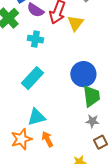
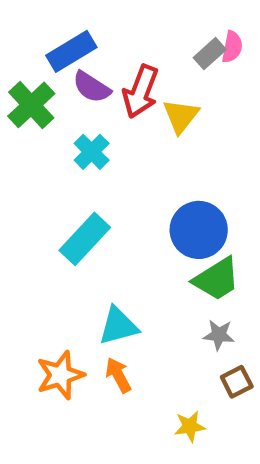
cyan cross: (35, 39) -> (92, 152), turned 35
green trapezoid: (91, 96) -> (217, 279), turned 65
cyan triangle: (36, 117) -> (118, 326), moved

